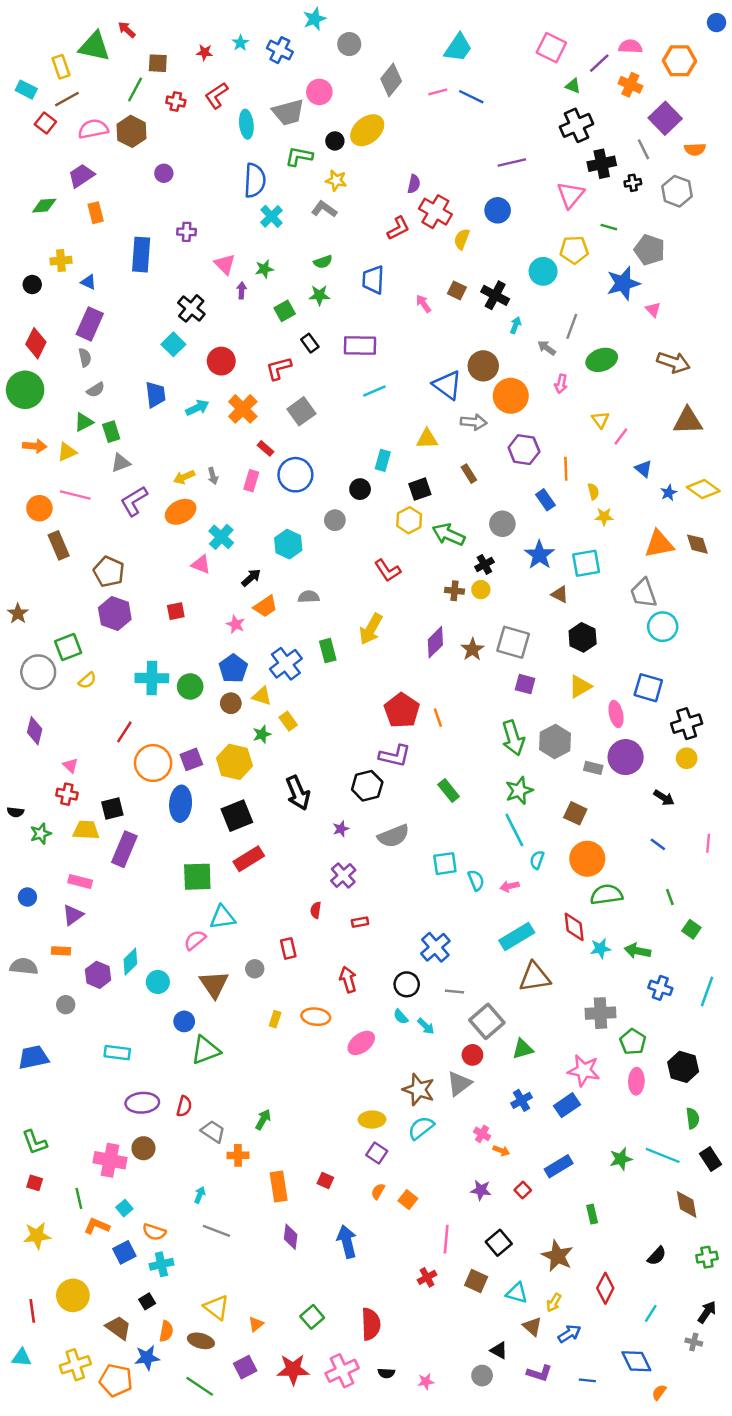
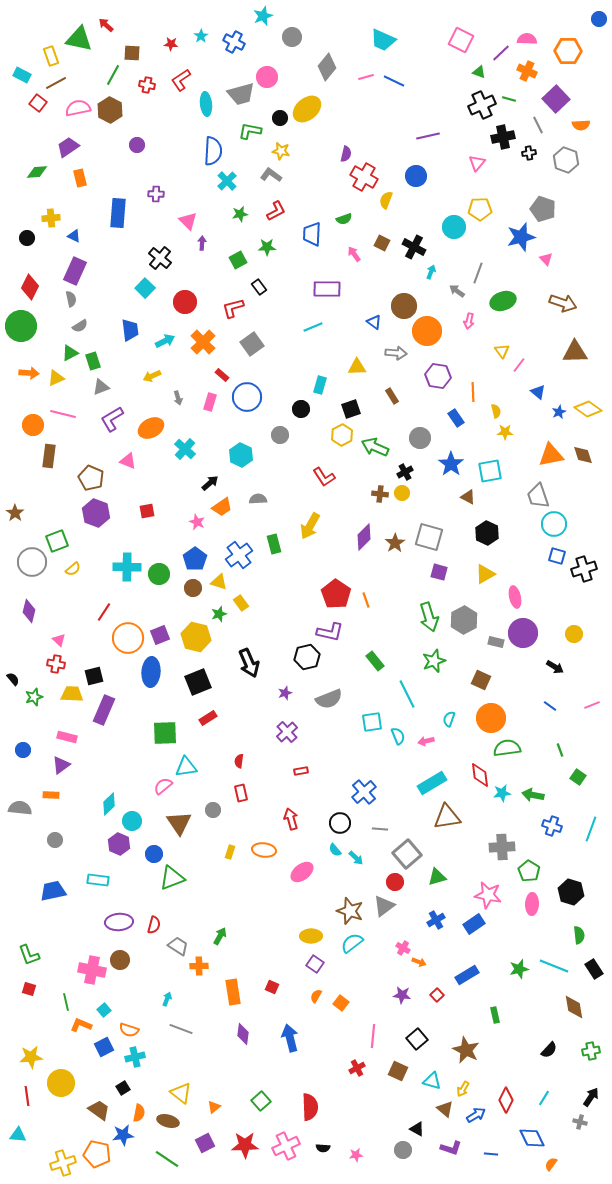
cyan trapezoid: (458, 48) -> (383, 40), turned 80
pink triangle: (571, 195) -> (477, 163), size x0.7
green line: (609, 227) -> (509, 99), moved
red L-shape: (398, 228) -> (276, 211), moved
green semicircle: (323, 262) -> (344, 219), moved
green star: (264, 269) -> (240, 214), moved
purple rectangle: (360, 346) -> (327, 289), moved
blue triangle: (447, 385) -> (374, 322), size x0.6
yellow arrow: (184, 477) -> (152, 376), moved
brown rectangle: (59, 545) -> (49, 456), turned 30
pink triangle: (201, 564) -> (128, 461), moved
blue square: (648, 688) -> (557, 556), moved, size x0.7
black cross: (687, 724) -> (584, 569), moved
black semicircle: (15, 812) -> (13, 679), turned -136
cyan line: (514, 830) -> (407, 694), moved
pink line: (708, 843) -> (592, 705), turned 63
red rectangle: (249, 859) -> (208, 718), size x0.7
red semicircle: (316, 910) -> (239, 761), moved
purple hexagon: (98, 975) -> (119, 844), moved
blue trapezoid: (33, 1057) -> (53, 891), moved
yellow star: (37, 1236) -> (31, 1057), moved
red diamond: (605, 1288) -> (506, 1100), moved
yellow cross: (75, 1365) -> (63, 1163), moved

